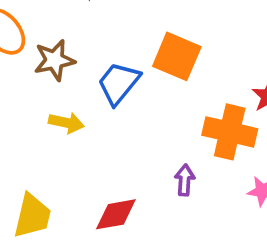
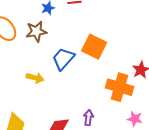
brown star: (54, 60) -> (36, 31), moved
purple arrow: (185, 180) -> (88, 118), moved

